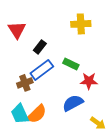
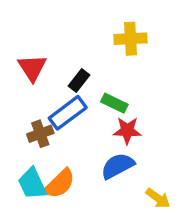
red triangle: (17, 30) -> (32, 68), moved
black rectangle: (40, 47) -> (79, 81), moved
red star: (89, 81) -> (127, 130), moved

